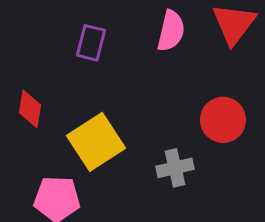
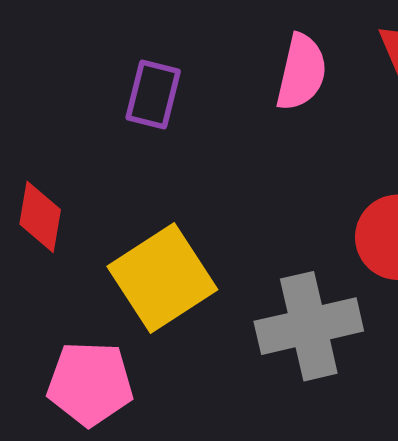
gray cross: (175, 168) -> (309, 326), size x1.5

